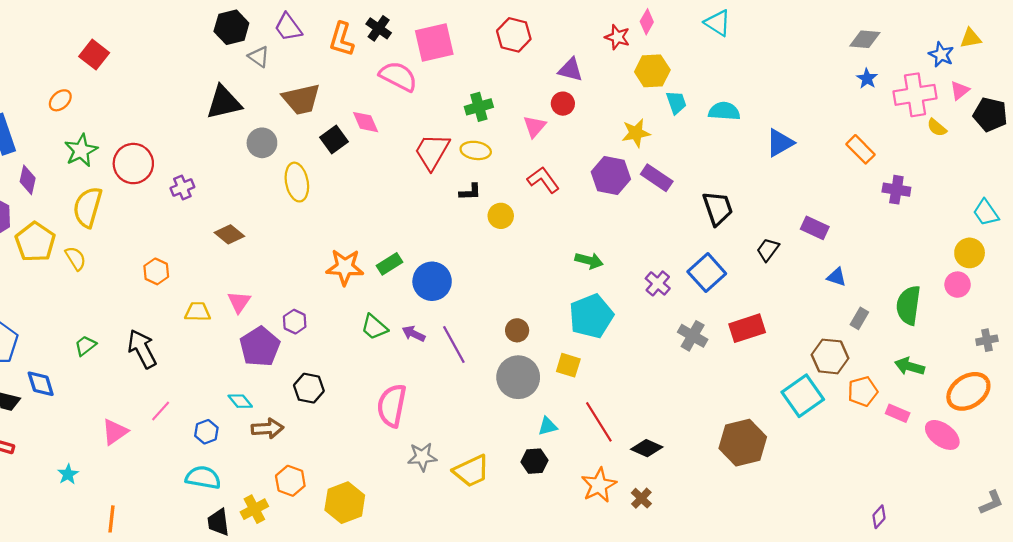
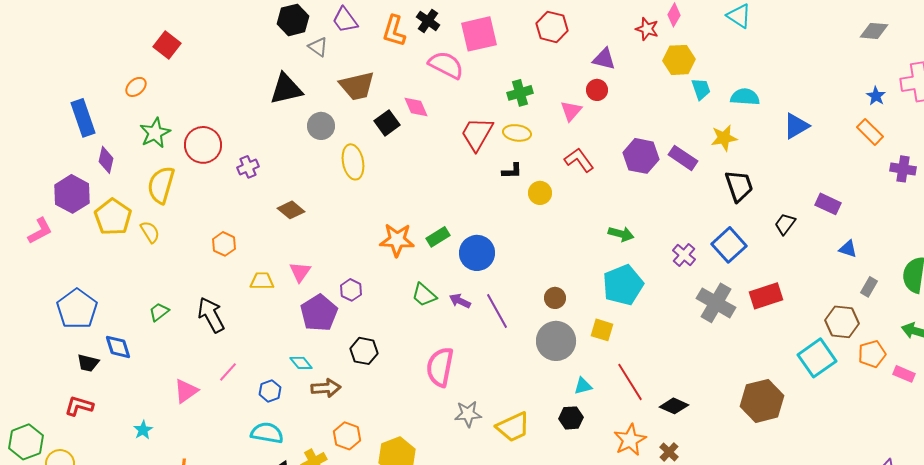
blue star: (867, 78) -> (876, 96), moved
yellow star: (636, 133) -> (724, 138), moved
gray cross: (693, 336) -> (716, 303), size x1.4

